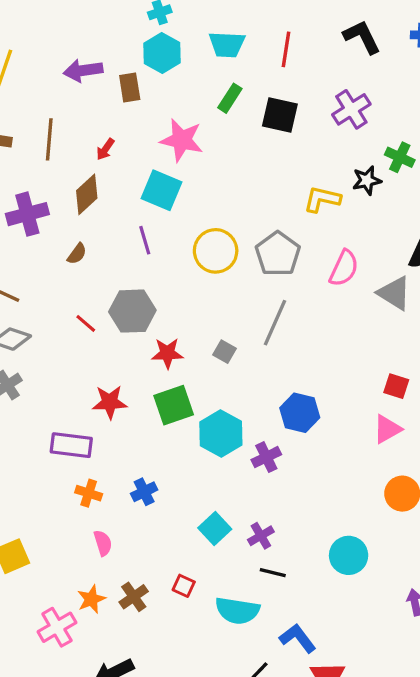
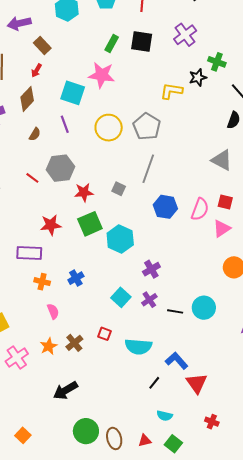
brown rectangle: (130, 87) -> (42, 46), moved, turned -30
green rectangle: (230, 98) -> (112, 43), moved
pink star: (182, 140) -> (102, 75), moved
brown semicircle: (77, 254) -> (35, 134), moved
pink semicircle: (344, 268) -> (200, 209), moved
gray triangle: (394, 293) -> (222, 160), moved
blue hexagon: (300, 413) -> (165, 207), moved
purple cross: (266, 457) -> (151, 269), moved
black line: (273, 573) -> (175, 311), moved
pink cross: (57, 627) -> (17, 358), moved

